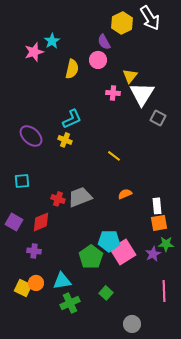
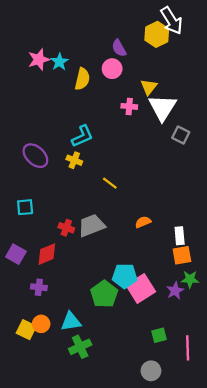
yellow hexagon: (122, 23) -> (157, 34), moved
cyan star: (52, 41) -> (59, 62), moved
yellow line: (114, 156) -> (110, 183), moved
pink line: (164, 291) -> (188, 348), moved
green square: (106, 293) -> (159, 335), moved, turned 32

